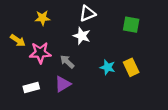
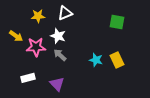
white triangle: (87, 13) -> (65, 13), moved
white star: (82, 36) -> (58, 36), moved
purple triangle: (63, 84) -> (57, 84), moved, turned -42

